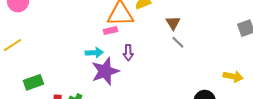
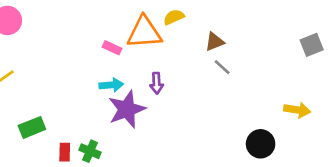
brown triangle: (173, 23) -> (215, 42), turned 42
pink rectangle: (110, 31) -> (112, 48), moved, turned 40

